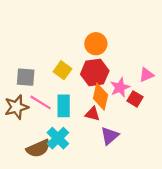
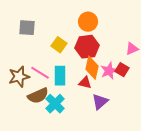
gray square: (26, 77) -> (27, 28), moved
pink star: (120, 87) -> (109, 71), moved
brown semicircle: (38, 148) -> (38, 96), moved

